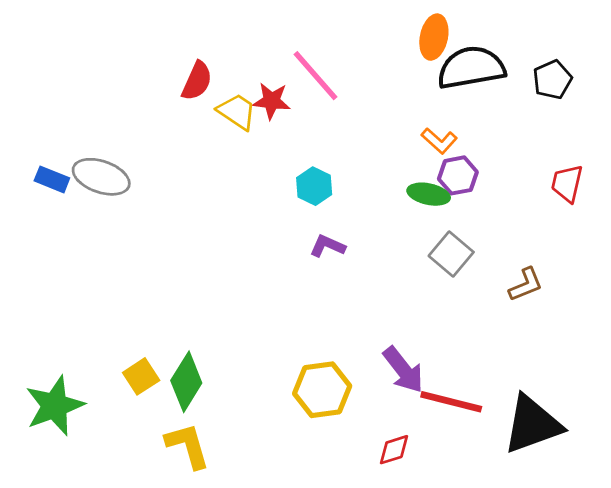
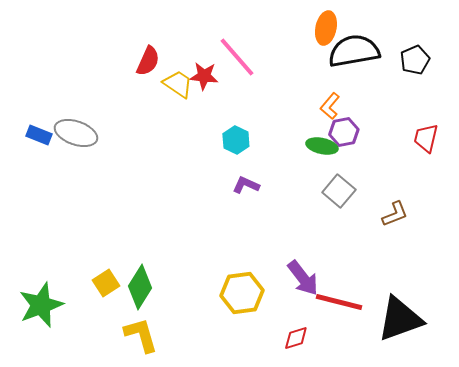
orange L-shape: (439, 141) -> (330, 106), turned 88

